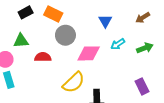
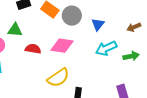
gray circle: (65, 35) -> (72, 16), moved
cyan arrow: (118, 44) -> (106, 48), size x1.5
pink diamond: (89, 53) -> (62, 46), moved

